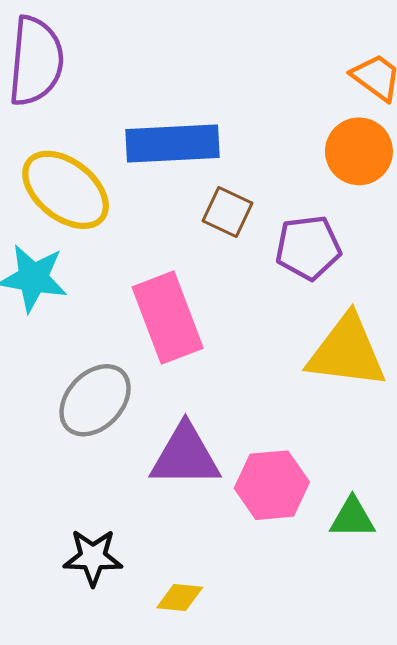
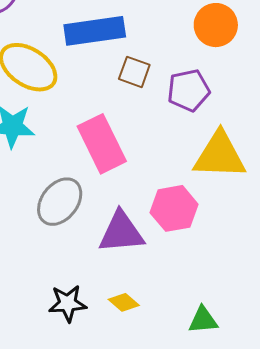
pink hexagon: (272, 485) -> (174, 208), moved
green triangle: (352, 518) -> (203, 320), moved
yellow diamond: (180, 597) -> (124, 302), moved, turned 40

